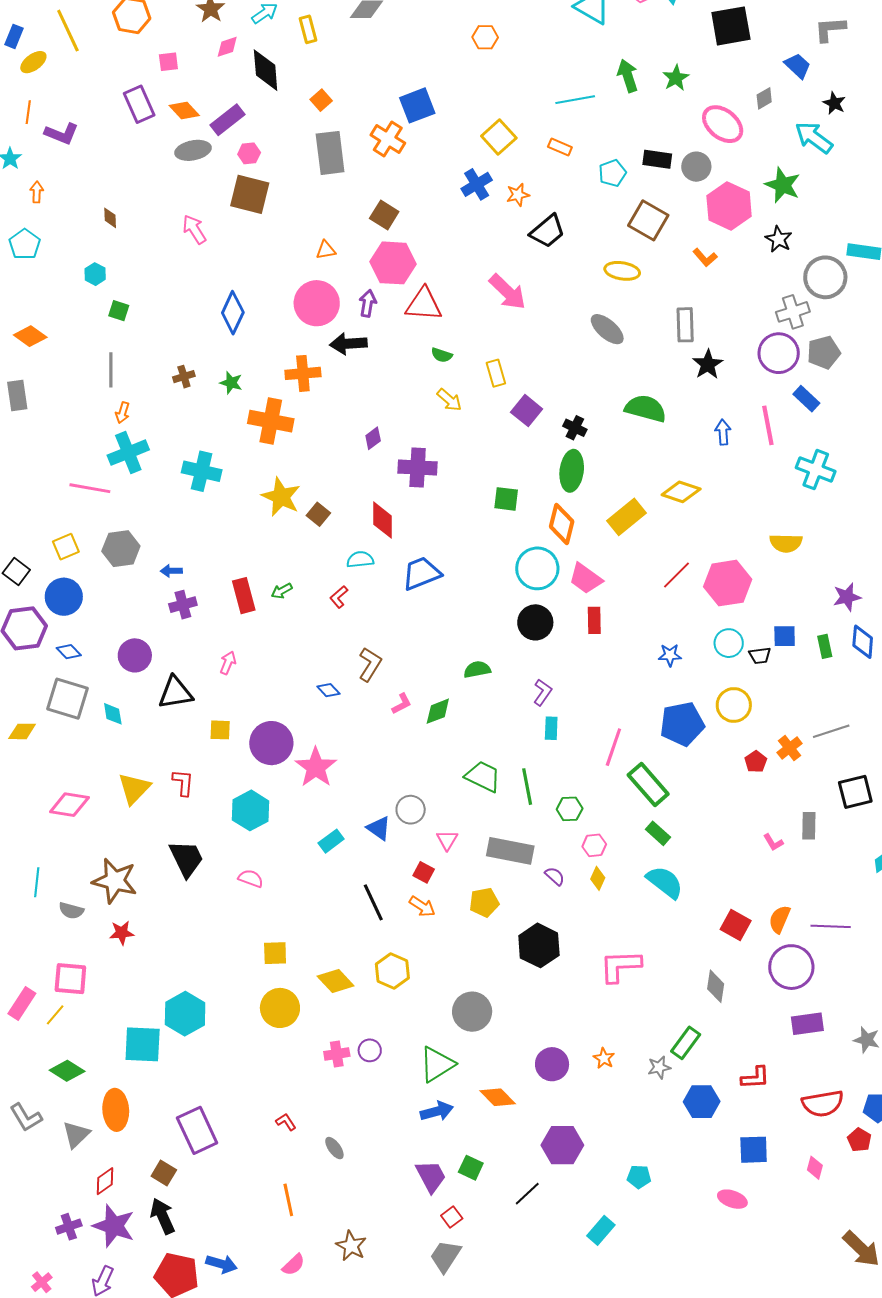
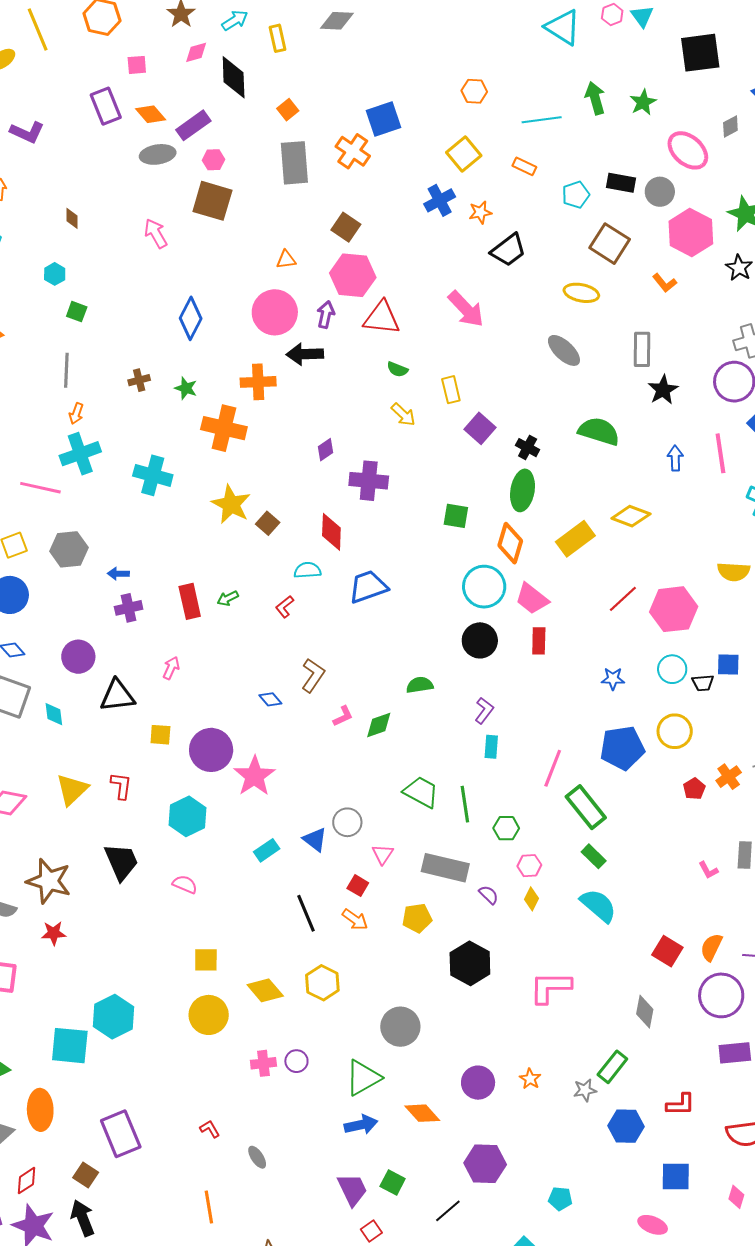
orange hexagon: (485, 37) -> (474, 91), moved

